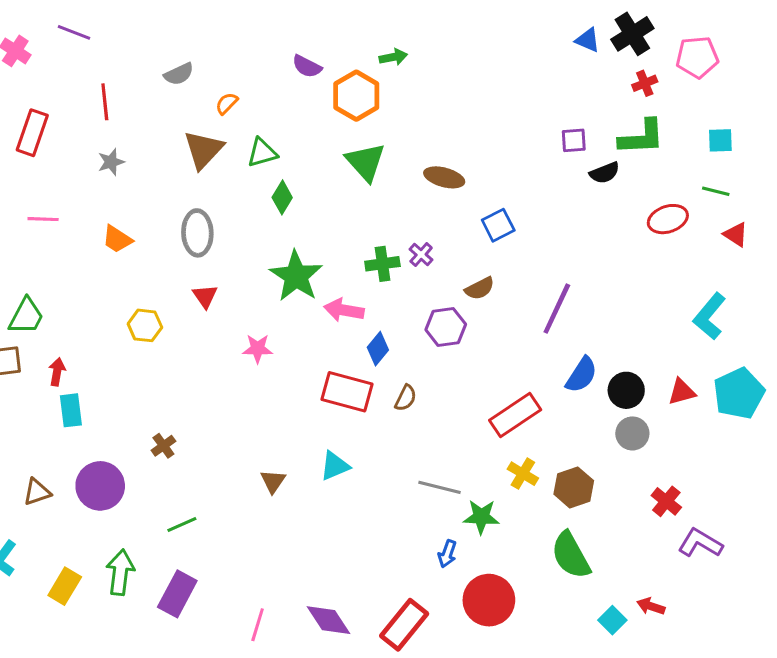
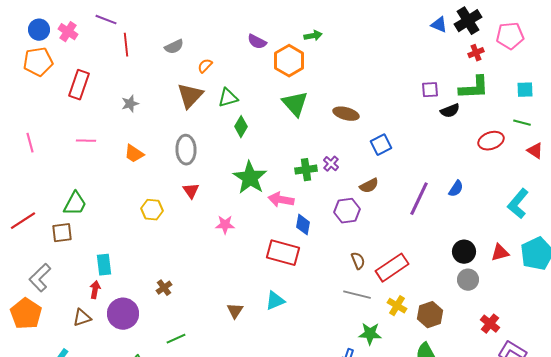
red line: (105, 102) -> (126, 45), moved
blue diamond: (378, 349) -> (303, 225), turned -30
red arrow: (57, 372) -> (95, 290), moved
blue semicircle: (581, 375) -> (456, 189), moved, size x0.7
brown semicircle: (406, 398) -> (358, 261), moved, turned -48
gray line: (440, 487) -> (357, 295), moved

